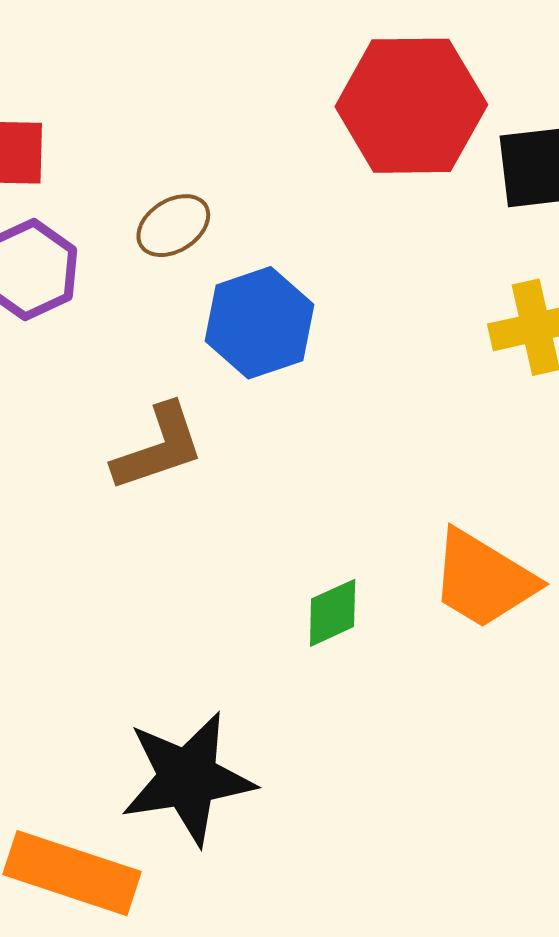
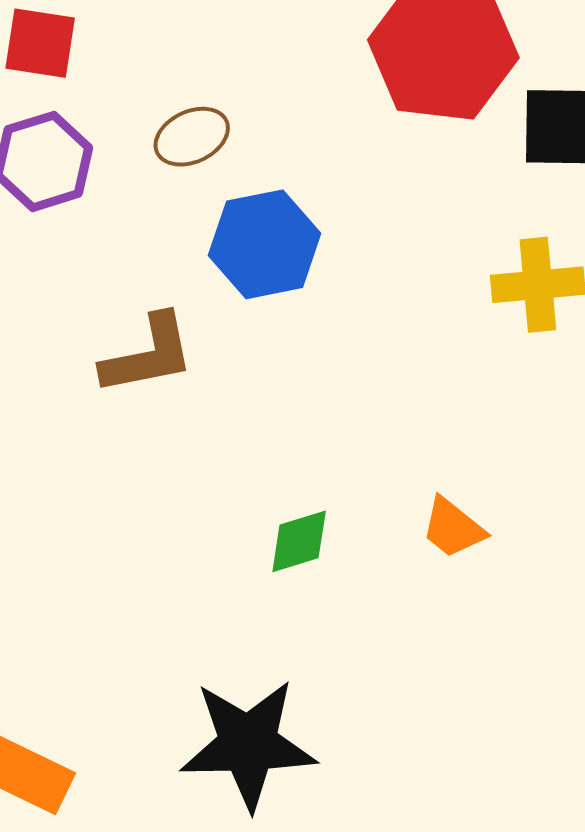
orange trapezoid: (483, 579) -> (453, 528), size x0.6
black star: (188, 778) -> (248, 744), moved

